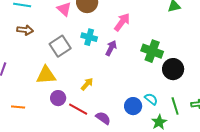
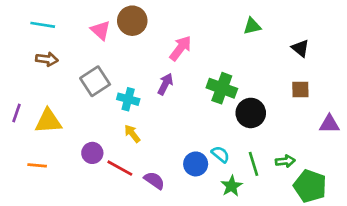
cyan cross: (89, 37) -> (128, 99), moved
yellow triangle: (46, 75) -> (48, 121), moved
yellow arrow: (87, 84) -> (132, 134), turned -80

